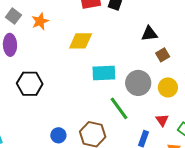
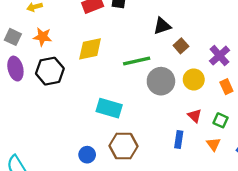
orange star: (40, 21) -> (42, 37), turned -30
cyan rectangle: (104, 73) -> (109, 108), moved, turned 30
black hexagon: (30, 84) -> (50, 71), moved
green line: (119, 108) -> (137, 61), moved, turned -55

